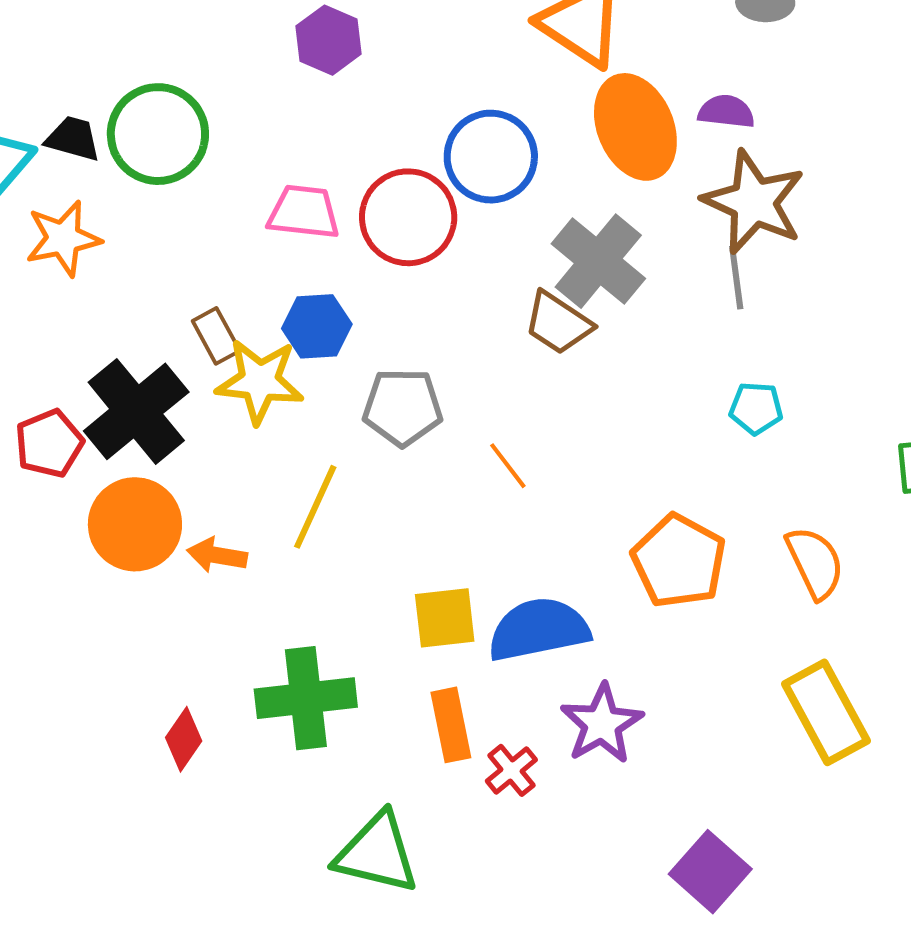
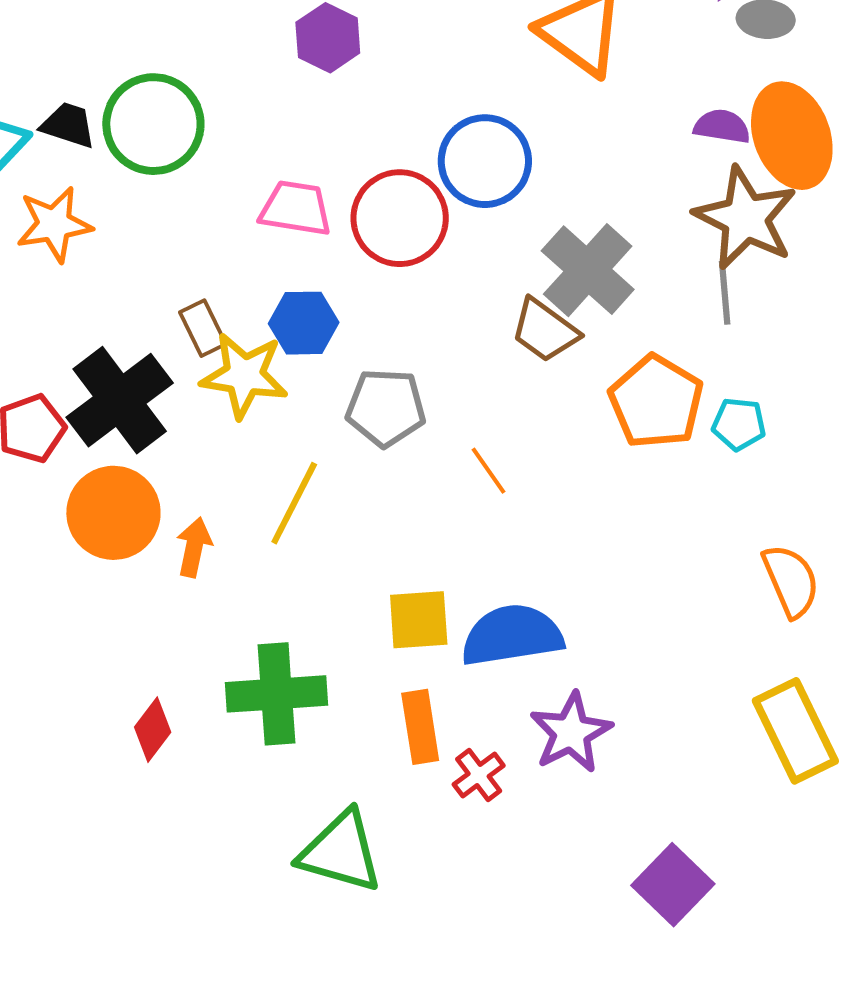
orange ellipse: (635, 127) -> (792, 136), moved
orange arrow: (217, 555) -> (194, 547), turned 90
orange pentagon: (679, 561) -> (656, 402), moved

